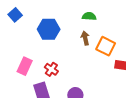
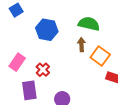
green semicircle: (89, 16) -> (89, 24), size x1.5

